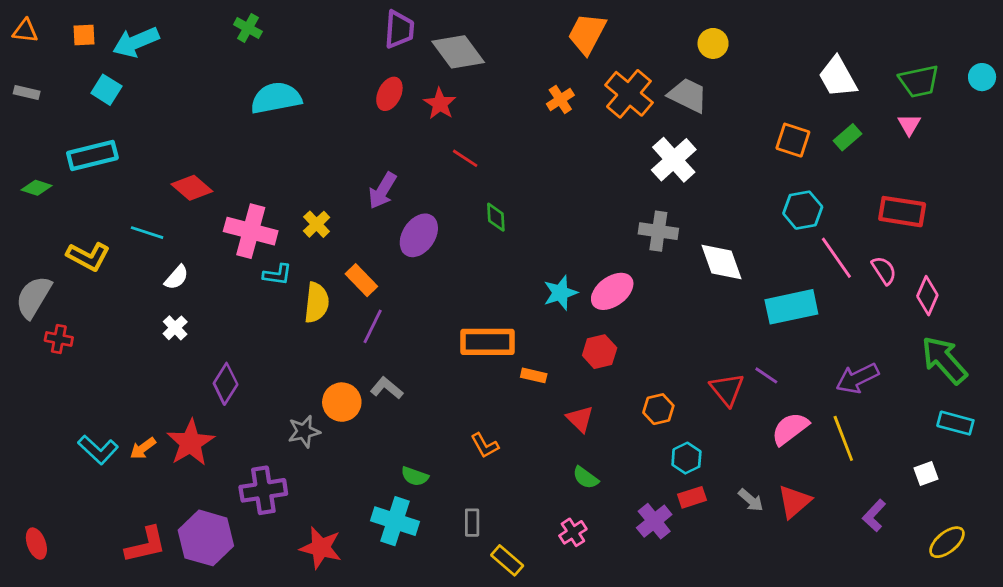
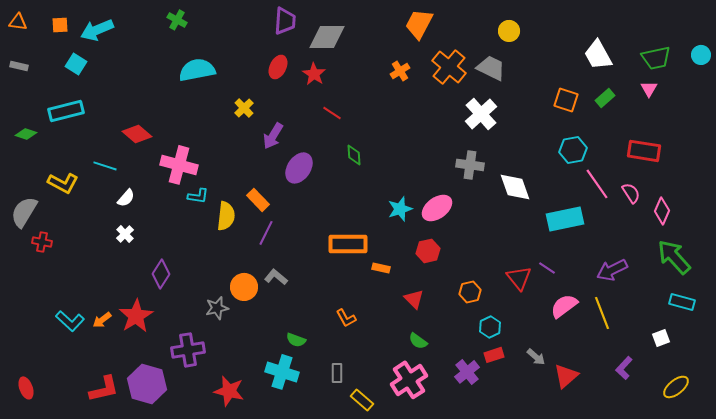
gray diamond: (458, 52) -> (327, 37), turned -54
yellow cross: (317, 224) -> (244, 108), moved
red triangle: (794, 502) -> (566, 376), moved
pink cross: (573, 532) -> (409, 380), size x1.8

